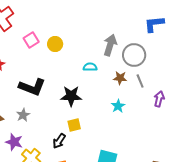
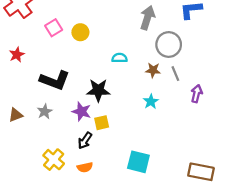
gray arrow: (110, 45) -> (147, 18), moved
purple star: (14, 142) -> (82, 112), moved

